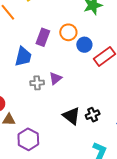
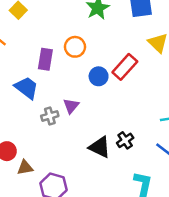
blue circle: (84, 45) -> (99, 76), moved
blue trapezoid: (23, 57) -> (26, 88), turned -55

